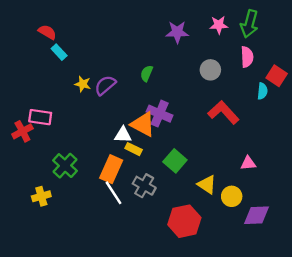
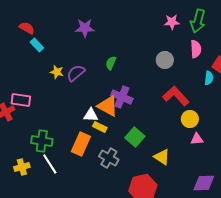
purple star: (177, 32) -> (85, 28), moved
green cross: (65, 166) -> (42, 141), turned -35
white line: (113, 193) -> (50, 164), moved
yellow circle: (232, 196) -> (190, 119), moved

